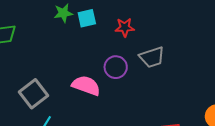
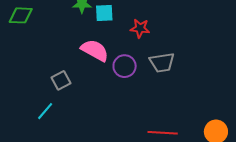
pink semicircle: (86, 86) -> (95, 50), moved
gray square: (34, 94) -> (61, 80), moved, size x0.7

